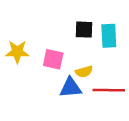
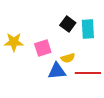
black square: (84, 30) -> (68, 24), turned 35
pink square: (53, 59) -> (43, 48), turned -30

